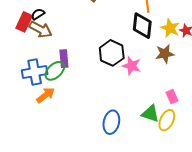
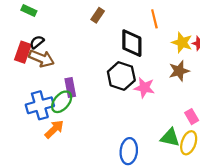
black diamond: (142, 26) -> (132, 43), moved

